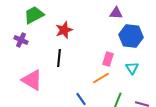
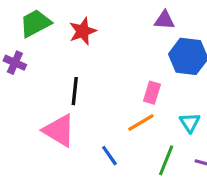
red star: (64, 30) -> (83, 31), moved
cyan triangle: (132, 68) -> (190, 123), moved
pink triangle: (32, 80) -> (59, 130), moved

